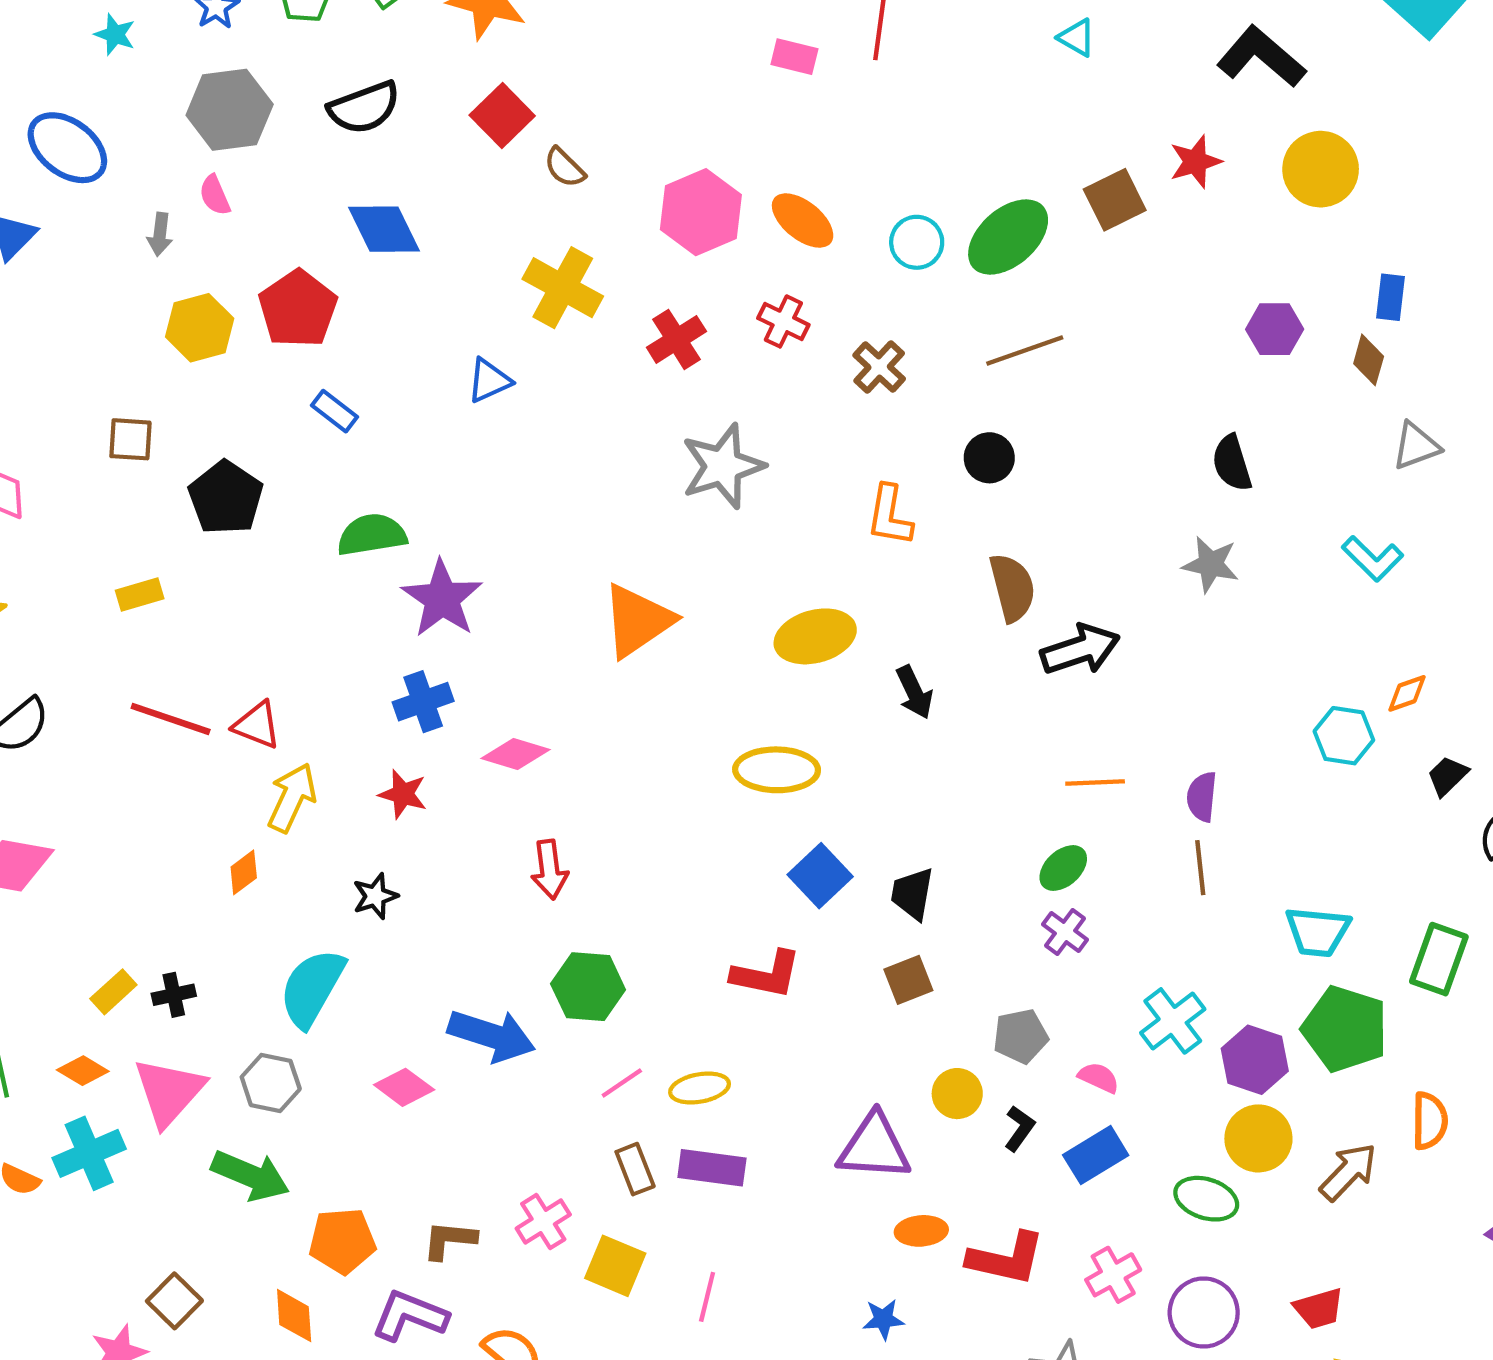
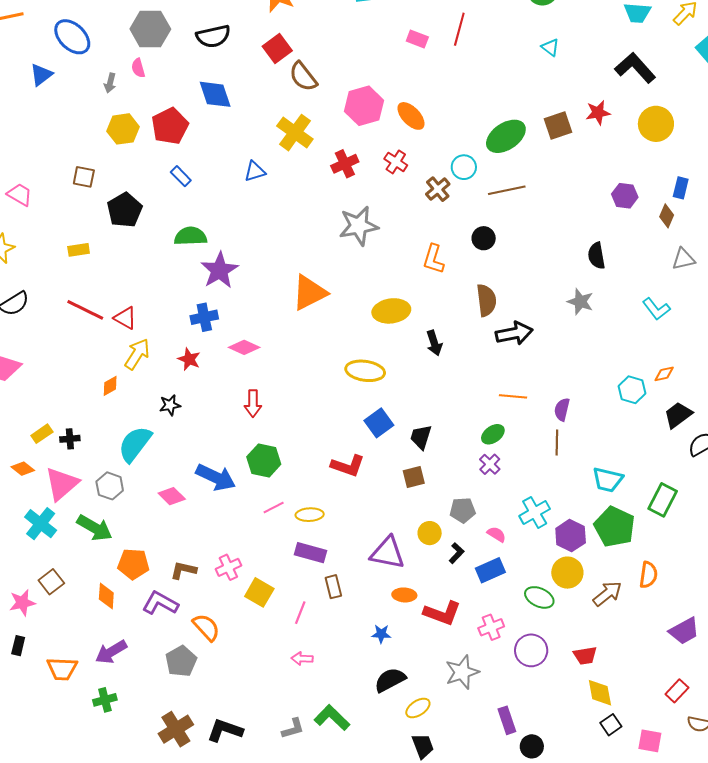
brown semicircle: (565, 167) -> (303, 77), size x1.5
cyan circle: (917, 242) -> (464, 167), moved
black trapezoid: (1448, 776) -> (678, 415), size x1.4
cyan cross: (89, 1153) -> (41, 524), moved, turned -36
brown rectangle: (635, 1169) -> (333, 587), moved

